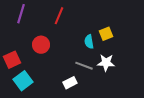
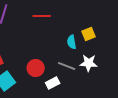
red line: (59, 16) -> (42, 16), turned 66
red circle: (41, 45) -> (36, 68), moved

